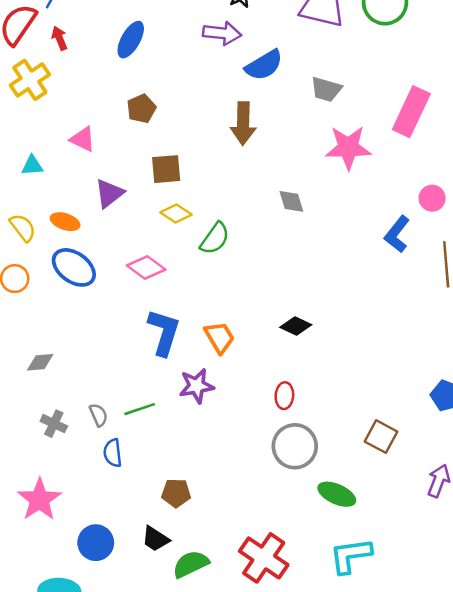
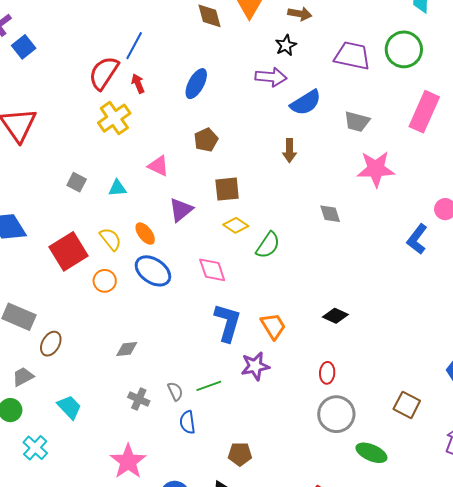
pink rectangle: (411, 112) -> (424, 112), moved
brown arrow: (243, 123) -> (289, 151), size x0.7
orange ellipse: (65, 222) -> (145, 234), turned 35
pink diamond: (146, 268) -> (212, 270), turned 36

